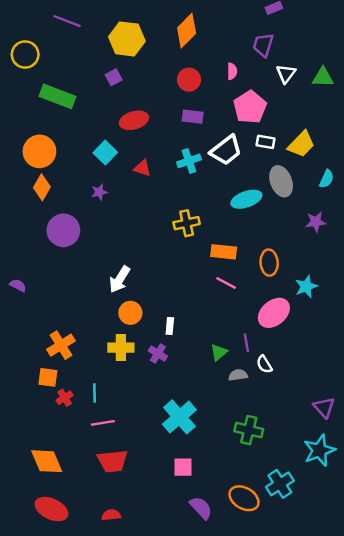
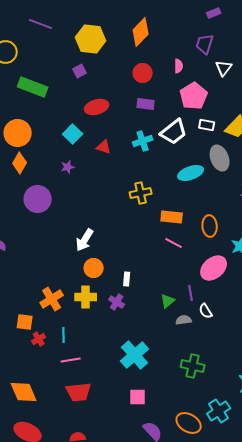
orange cross: (61, 345) -> (52, 299), moved

